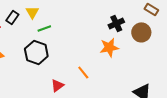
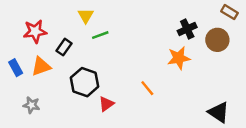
black rectangle: (12, 17) -> (64, 47), moved
black hexagon: (36, 52) -> (85, 82), moved
red triangle: (57, 85) -> (106, 104), moved

